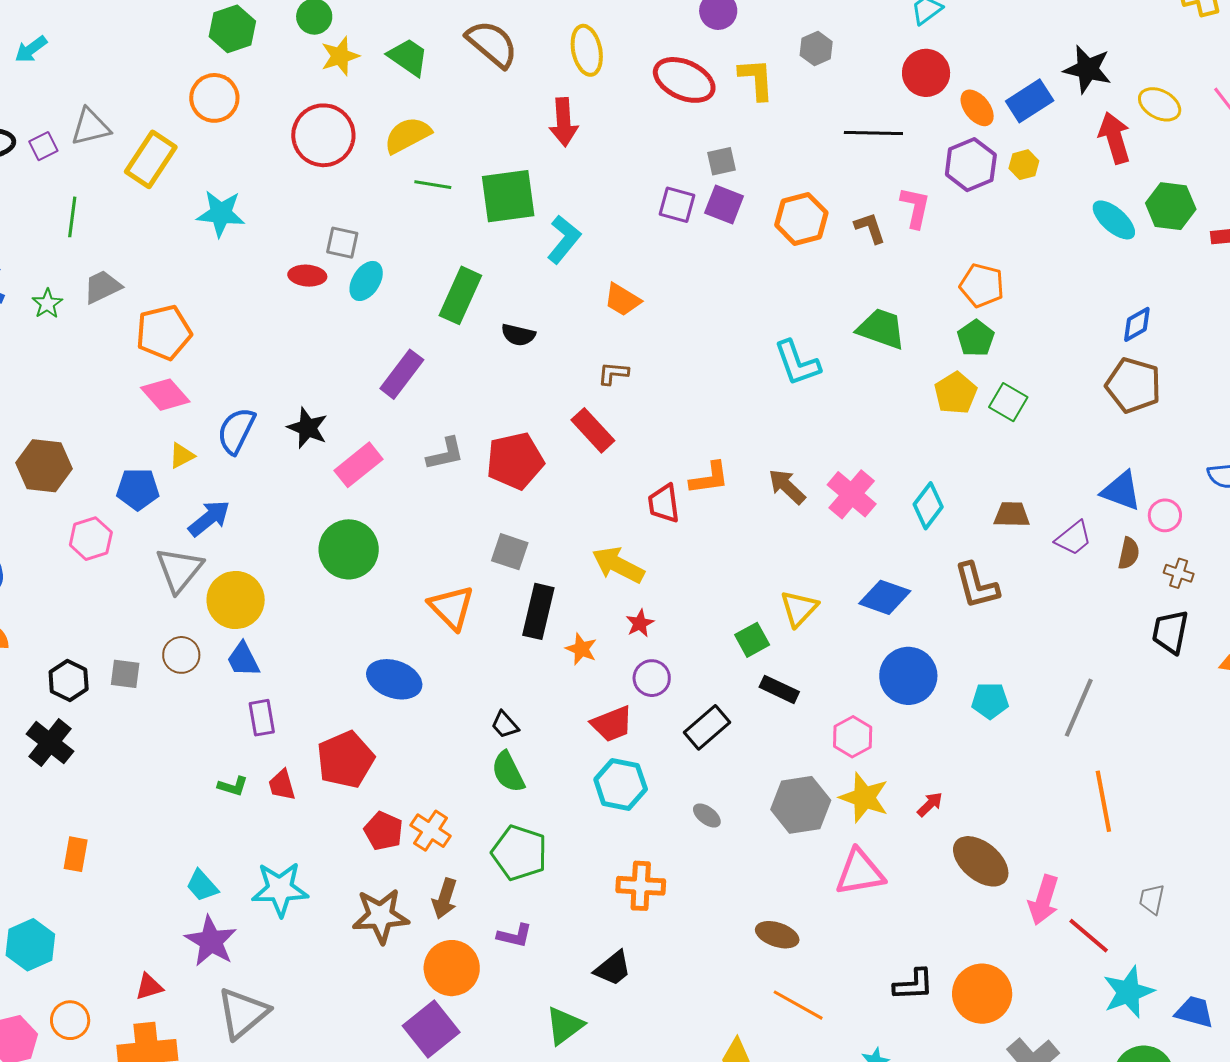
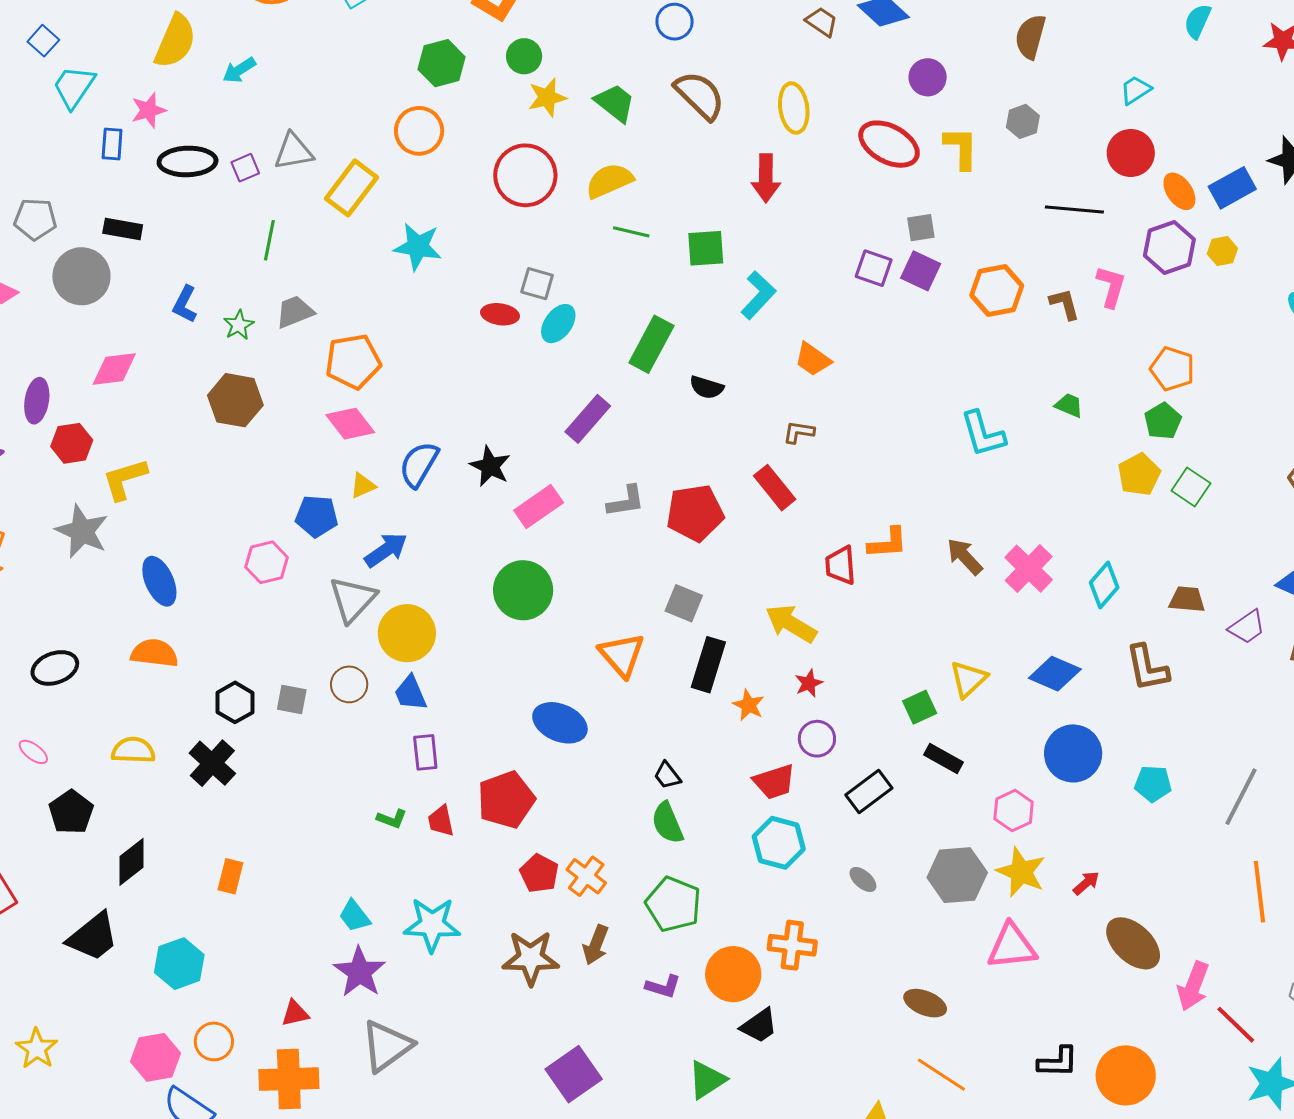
green square: (508, 196) -> (706, 248), size x0.7
green trapezoid: (881, 329) -> (1069, 405), size x0.6
brown hexagon: (44, 466) -> (235, 400), moved
orange circle: (452, 968) -> (733, 974), moved

